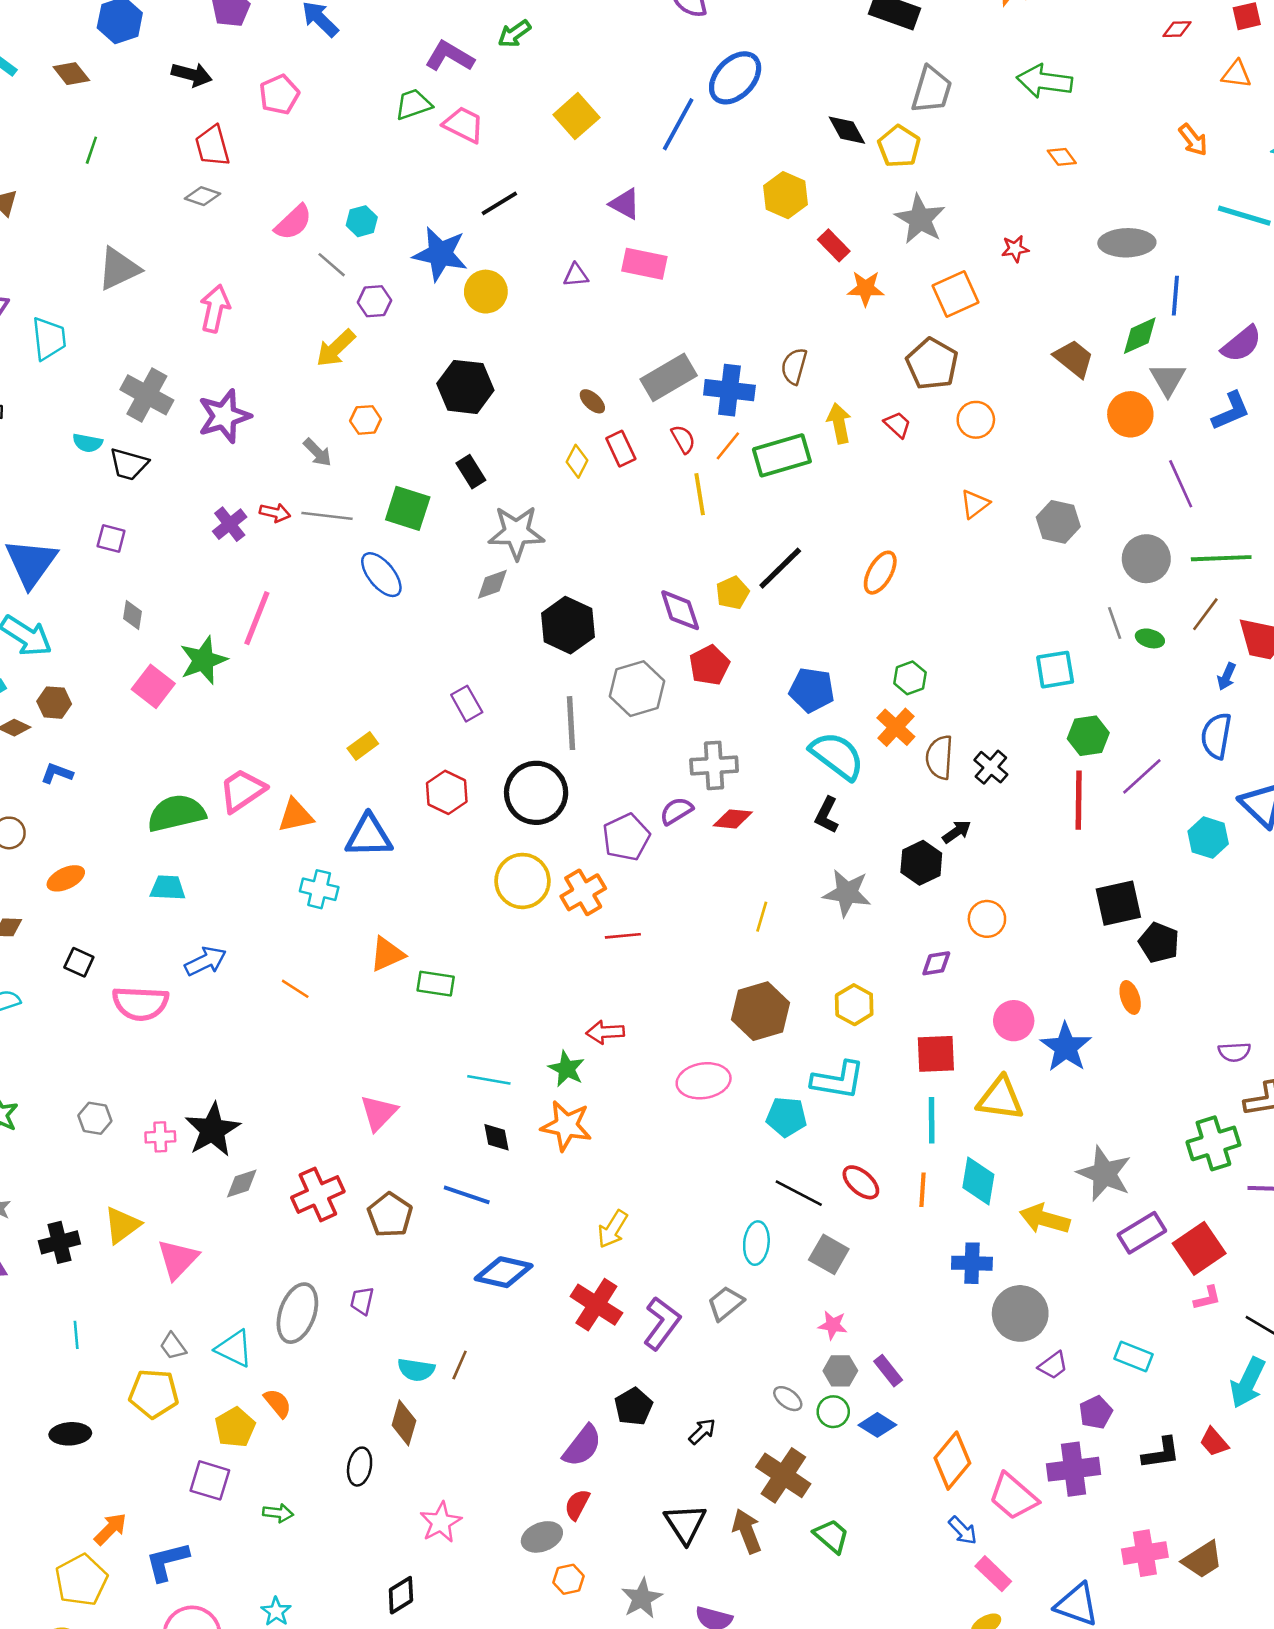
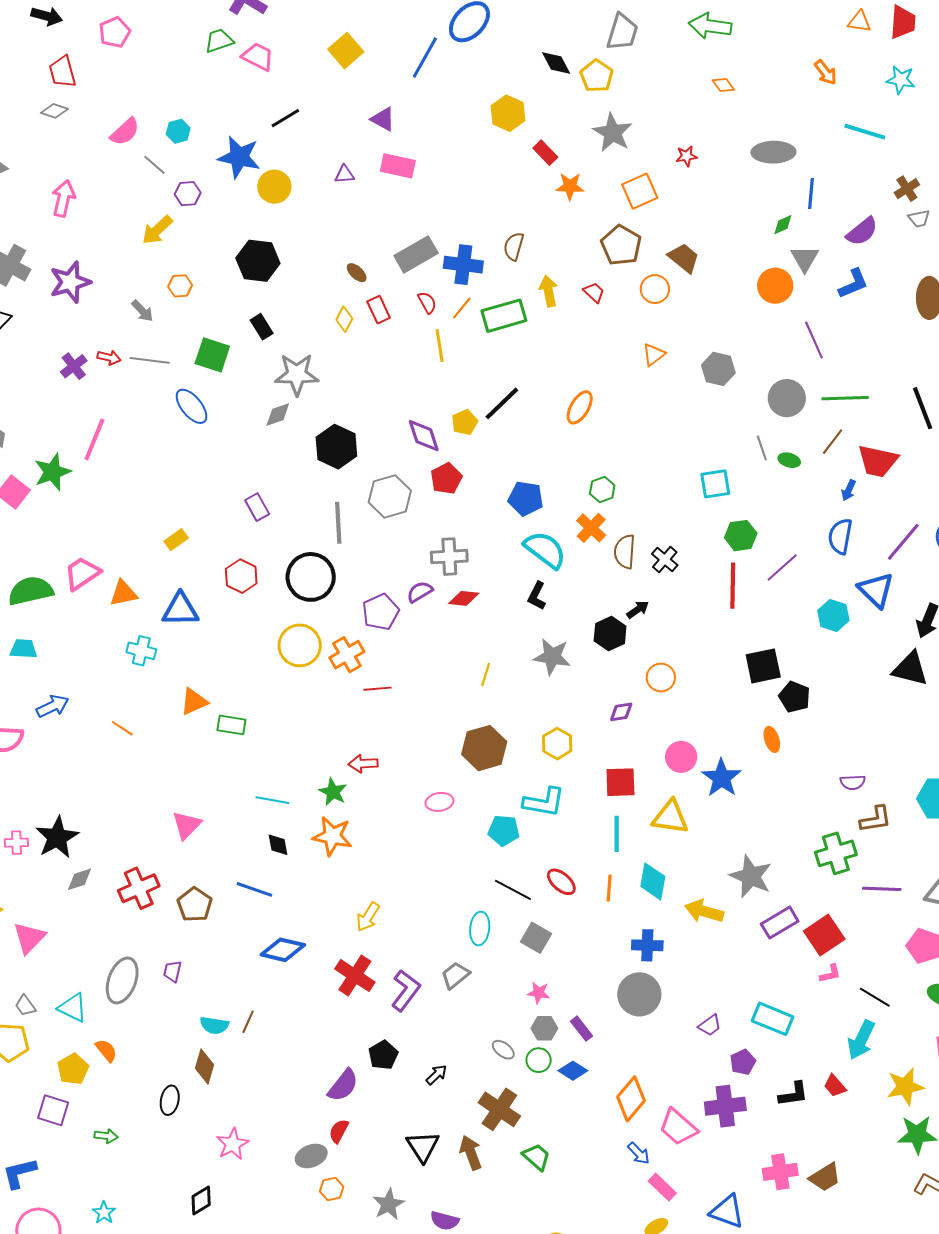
green diamond: (1140, 336) -> (783, 225), size x0.7
brown trapezoid: (1074, 359) -> (684, 258), moved
pink ellipse: (704, 1081) -> (439, 802), size x0.7
gray circle: (1020, 1313) -> (639, 994), moved
cyan rectangle: (1134, 1357) -> (773, 1019), size x1.4

